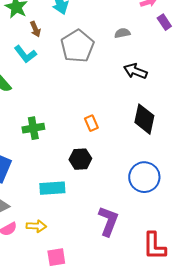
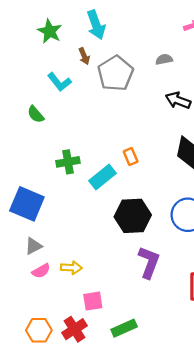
brown arrow: (35, 29) -> (84, 56), moved
black hexagon: (80, 159) -> (133, 216), moved, size x1.5
cyan rectangle: (52, 188) -> (103, 177), moved, turned -35

